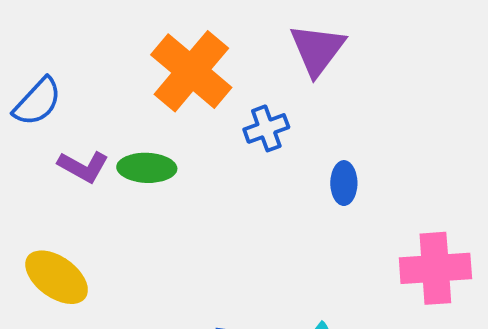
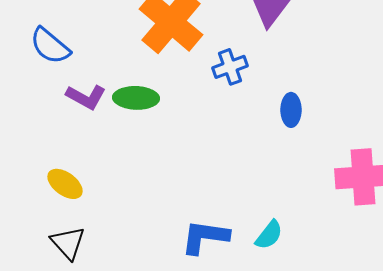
blue semicircle: (37, 102) -> (50, 46), turned 87
yellow ellipse: (57, 277) -> (65, 184), size x0.7

